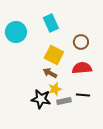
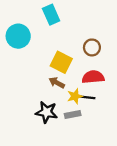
cyan rectangle: (51, 23) -> (51, 15), moved
yellow star: (55, 89) -> (75, 96), moved
black line: (83, 95) -> (87, 97), moved

